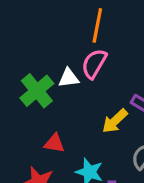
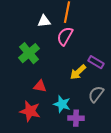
white triangle: (69, 78) -> (44, 21), moved

